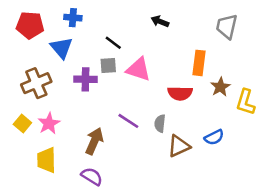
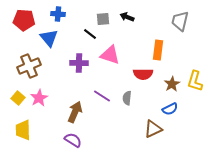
gray square: (108, 65) -> (103, 19), moved
purple cross: (85, 79) -> (79, 63), moved
brown star: (220, 87) -> (172, 84), moved
brown triangle: (179, 146) -> (153, 129), moved
yellow trapezoid: (46, 160) -> (23, 130), moved

